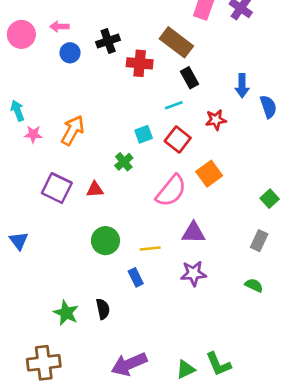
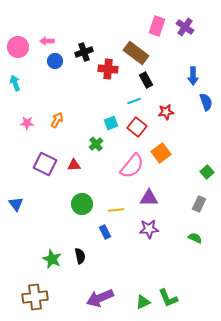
blue arrow: (242, 86) -> (193, 76), moved
cyan arrow: (17, 111) -> (15, 83), moved
orange arrow: (73, 130) -> (57, 120), size x0.7

